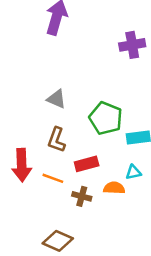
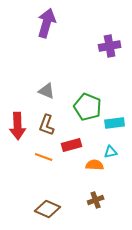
red arrow: (22, 165) -> (18, 126), moved
brown cross: (82, 196) -> (96, 200), moved, turned -35

